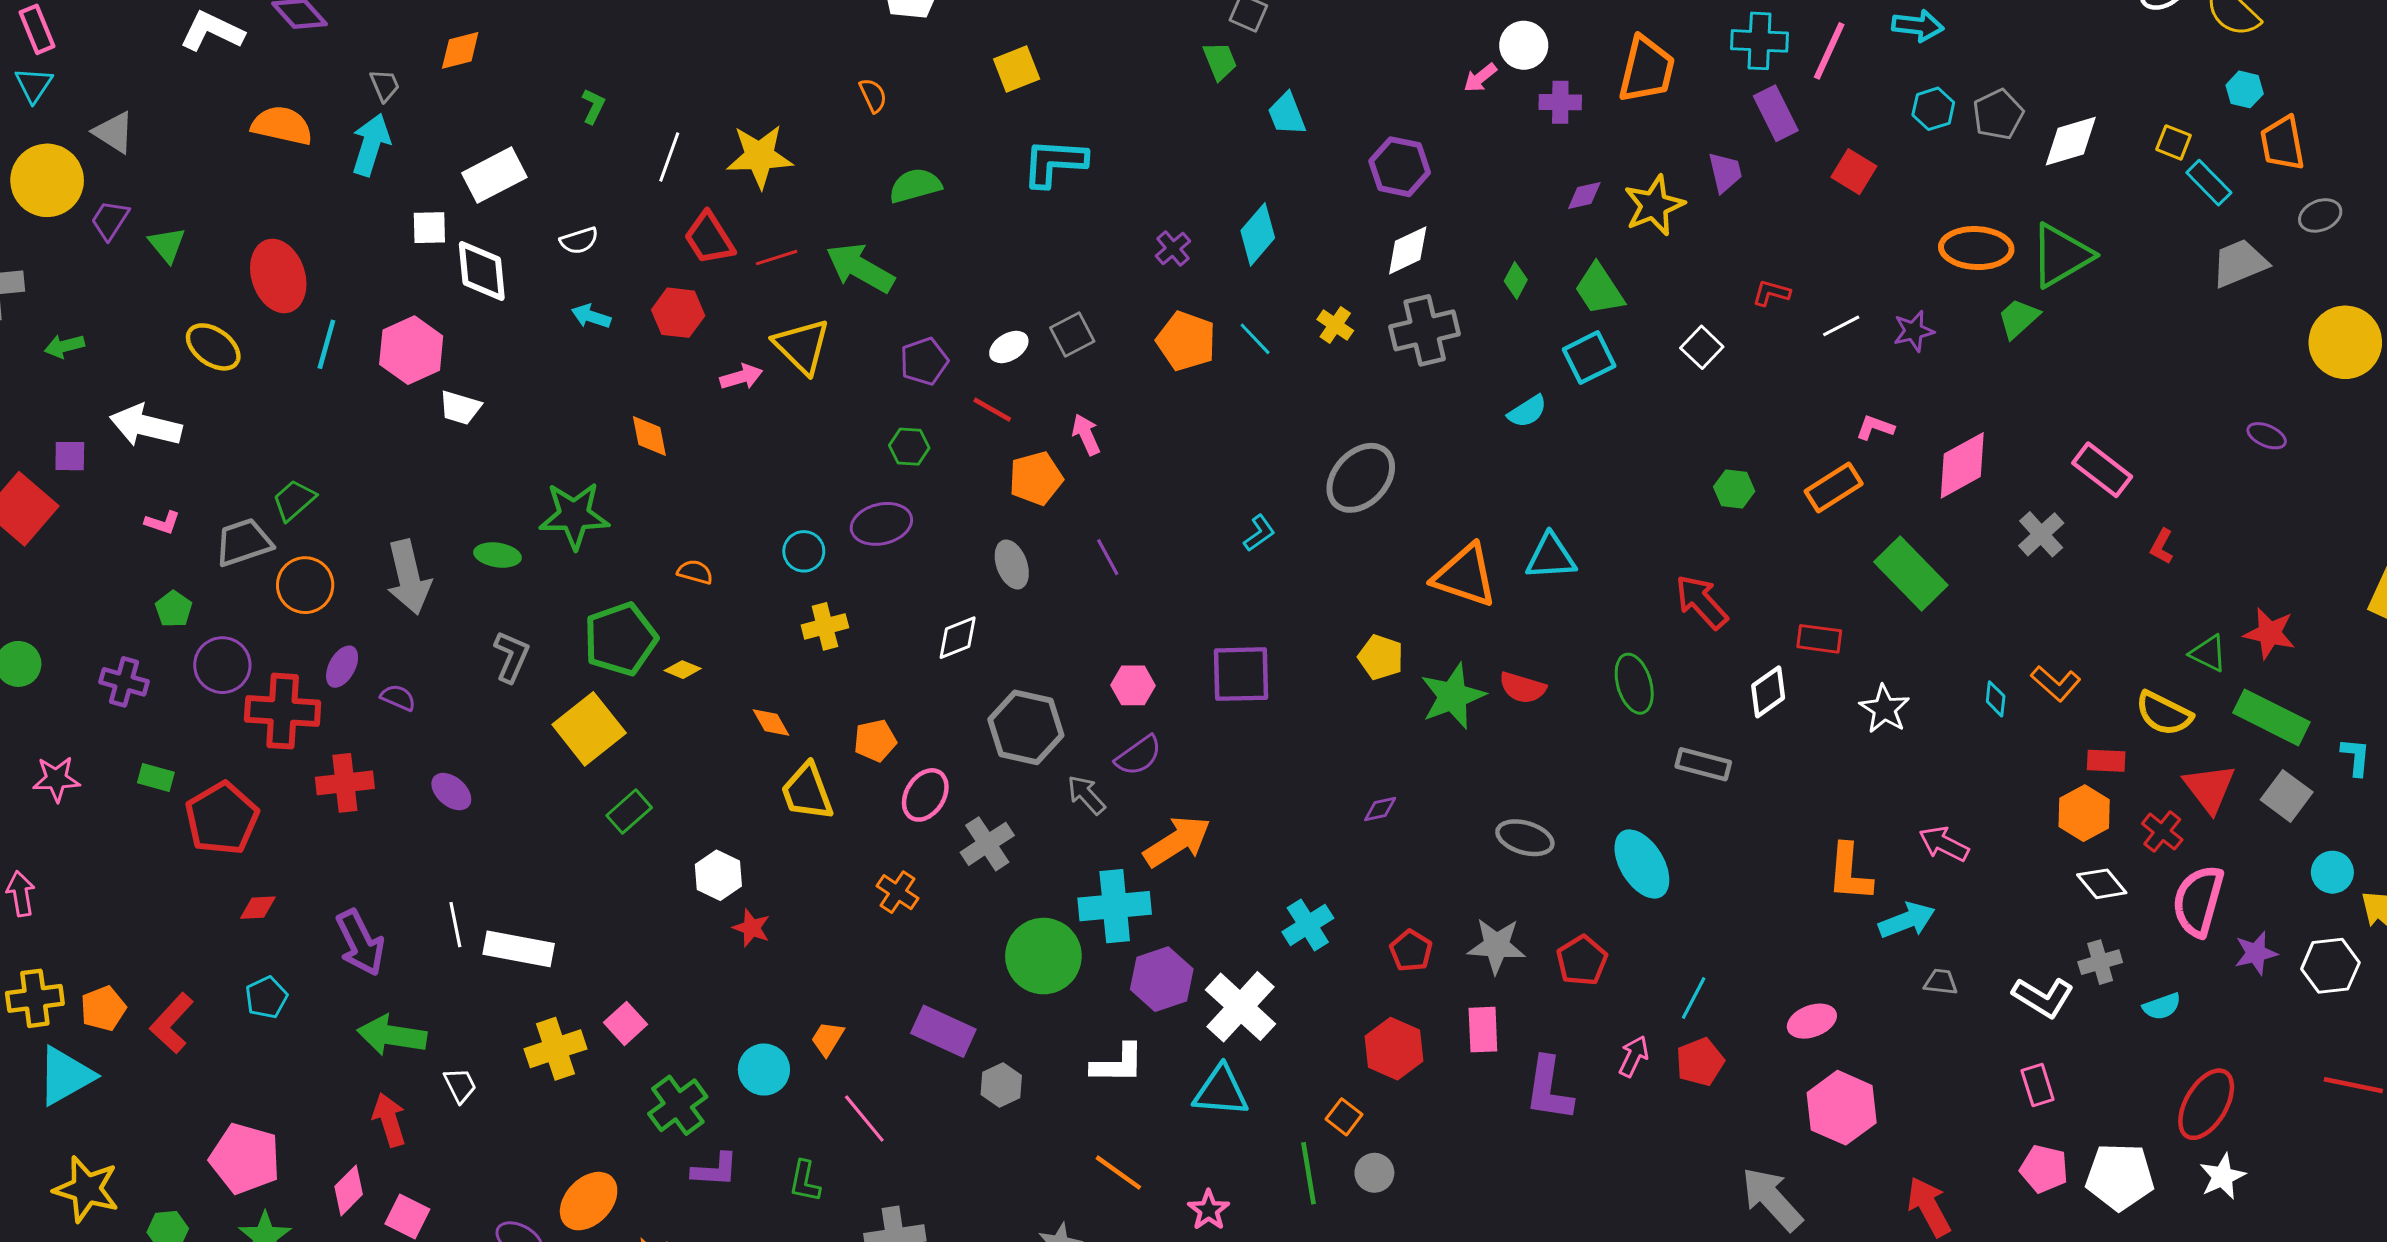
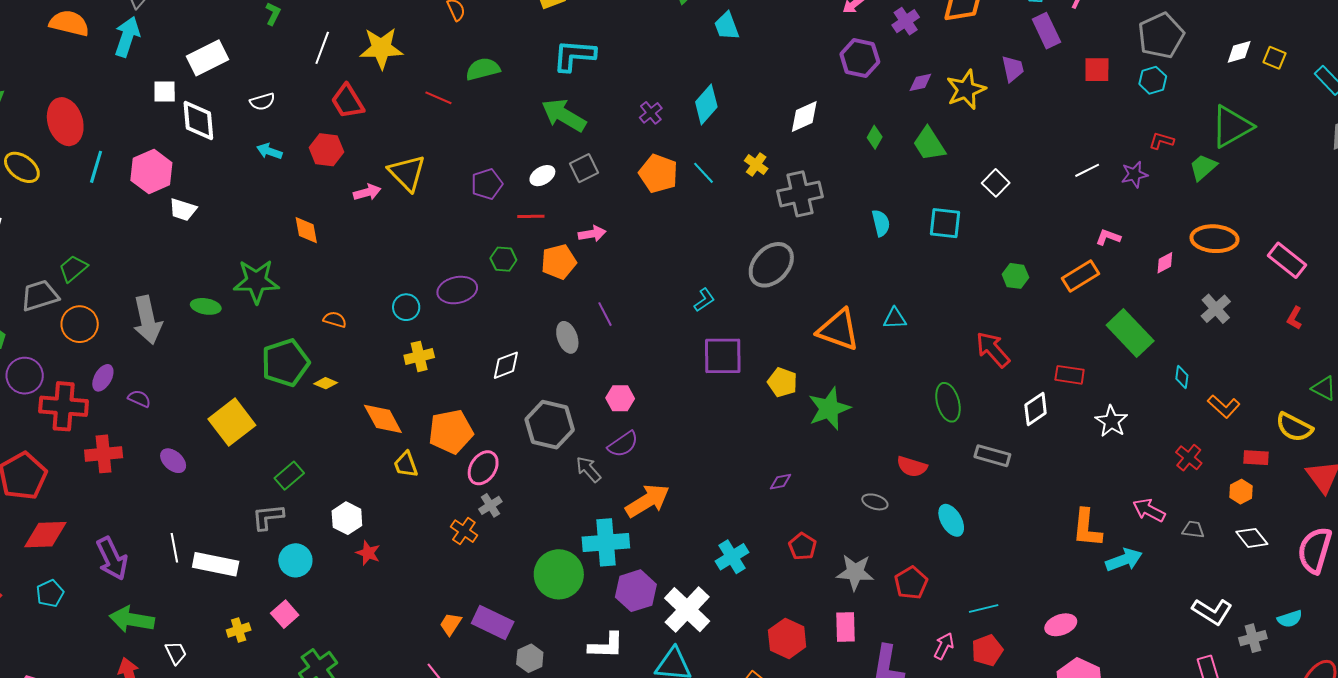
purple cross: (1560, 102) -> (906, 21), turned -36
cyan hexagon: (1933, 109) -> (1153, 80), moved
gray pentagon: (1998, 115) -> (1161, 36), moved, size x1.4
white diamond: (2071, 141) -> (1239, 52), size x0.7
yellow square: (2174, 142) -> (1275, 58), moved
purple hexagon: (1400, 167) -> (860, 58), moved
red square: (1854, 172) -> (1097, 70), turned -32
orange ellipse: (1976, 248) -> (1214, 239), moved
red line: (777, 258) -> (438, 98), moved, turned 40
green arrow: (860, 268) -> (564, 115), moved
red L-shape: (1771, 293) -> (1161, 141), moved
gray cross: (1425, 330) -> (800, 194), moved
cyan square: (1589, 358) -> (945, 223), moved, turned 32
red line: (992, 410) -> (531, 216), turned -32
cyan semicircle: (1527, 411) -> (881, 223), turned -72
pink arrow: (1086, 435) -> (592, 234), turned 104
green hexagon: (909, 447) -> (503, 259), moved
pink diamond: (1962, 465) -> (1165, 263), size x0.5
pink rectangle: (2102, 470) -> (1287, 260), moved
cyan triangle: (1551, 557) -> (895, 318), size x0.7
gray ellipse: (1012, 564) -> (567, 337), moved
gray L-shape: (511, 657) -> (268, 517), moved, turned -120
purple square: (1241, 674) -> (723, 356), moved
red semicircle: (1523, 688) -> (912, 467), moved
cyan diamond: (1996, 699) -> (1182, 377), moved
orange diamond: (771, 723) -> (383, 419), size x1.6
yellow square: (589, 729) -> (232, 422), moved
orange pentagon: (875, 741) -> (451, 432), size x1.6
yellow trapezoid: (807, 792) -> (406, 464), size x0.7
orange hexagon: (2084, 813) -> (1241, 492), size x0.7
red cross: (2162, 832) -> (1189, 458), moved
gray ellipse: (1525, 838) -> (875, 502), size x0.7
gray cross: (987, 844) -> (490, 505), moved, size x0.7
cyan ellipse: (1642, 864) -> (951, 520), size x0.7
red diamond: (258, 908) -> (45, 535), size x1.8
red pentagon: (1411, 951) -> (803, 546), moved
gray cross: (2100, 962) -> (1253, 638), moved
gray trapezoid: (1941, 982) -> (1193, 530), moved
cyan line: (1694, 998) -> (984, 608), turned 48
orange trapezoid: (828, 1039) -> (451, 624), moved
yellow cross: (555, 1049) -> (239, 630), size x0.6
cyan circle: (764, 1070) -> (295, 560), moved

